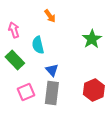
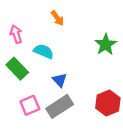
cyan semicircle: (38, 45) -> (44, 51), turned 126
gray rectangle: (52, 93) -> (60, 106), turned 50

